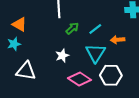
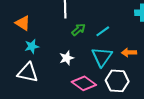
orange arrow: (118, 40) -> (129, 53), moved
cyan star: (14, 44) -> (32, 46), moved

